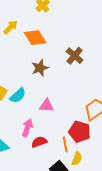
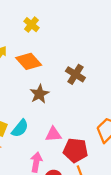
red pentagon: (80, 132) -> (75, 150), moved

